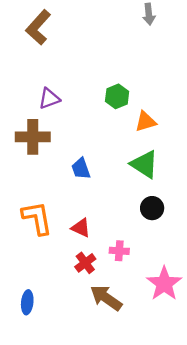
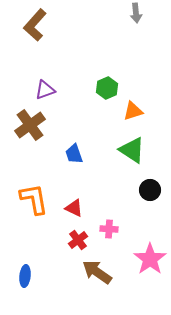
brown cross: (33, 137) -> (30, 125), turned -36
black circle: (152, 208) -> (150, 190), moved

